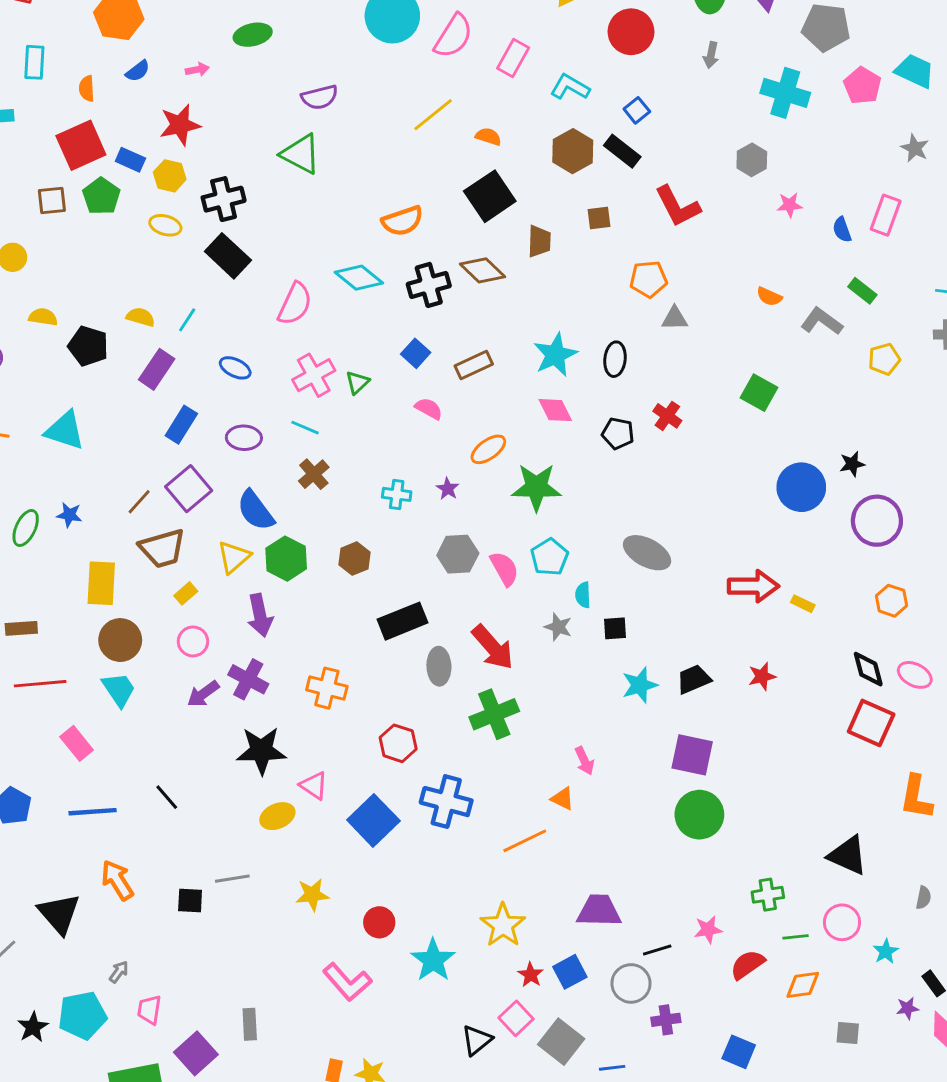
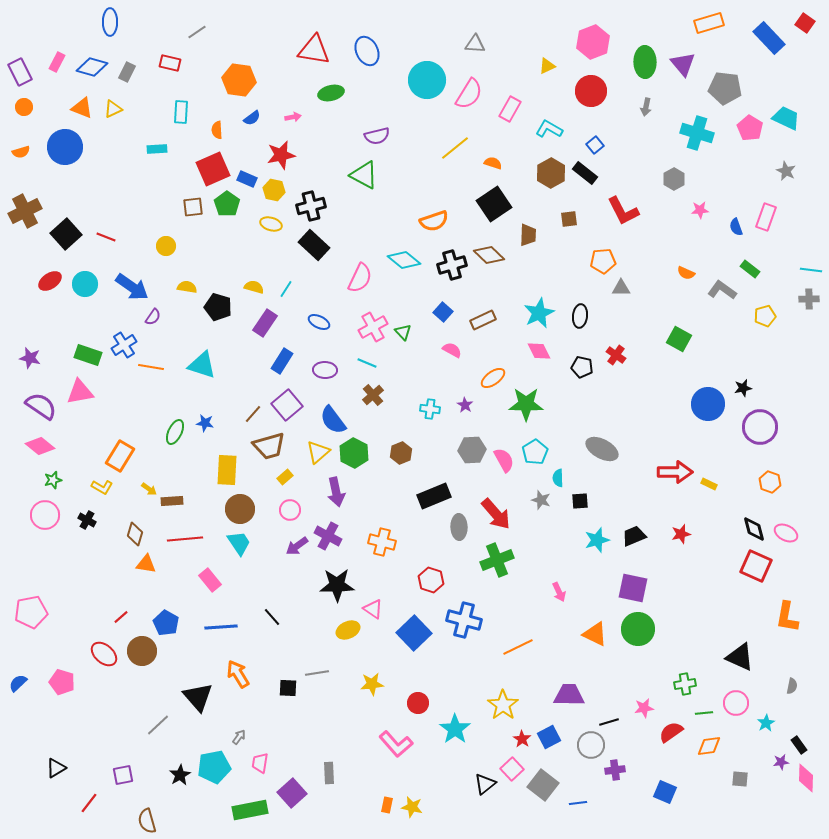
green triangle: (357, 382) -> (403, 332), turned -30
orange triangle: (563, 799) -> (595, 634), moved, size x1.5

